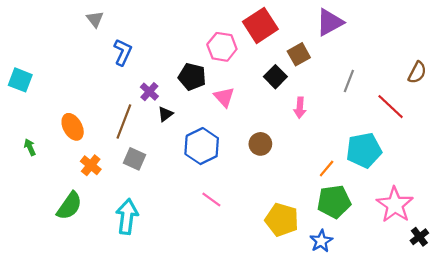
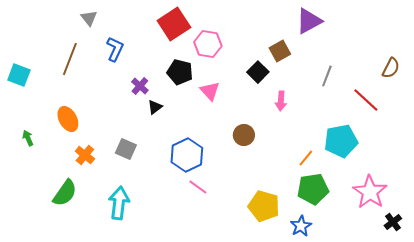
red square: (260, 25) -> (174, 24), moved
brown line: (124, 122) -> (70, 59), moved
blue hexagon: (202, 146) -> (187, 155), moved

